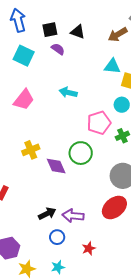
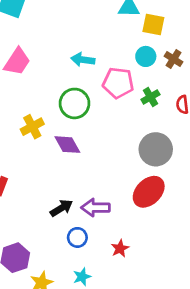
cyan arrow: (68, 92) -> (83, 60), moved
pink pentagon: (99, 123) -> (118, 83), turned 30
green circle: (81, 153) -> (75, 103), moved

